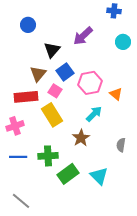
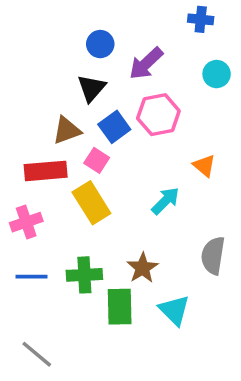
blue circle: (28, 25) -> (100, 44), moved
brown triangle: (38, 74) -> (67, 130), turned 30
pink hexagon: (90, 83) -> (158, 115), moved
brown star: (81, 138) -> (143, 268), moved
gray semicircle: (121, 145) -> (213, 256), size x1.5
green rectangle: (68, 174) -> (120, 307), turned -55

